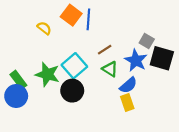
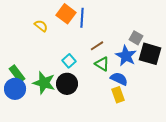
cyan square: (74, 66) -> (69, 61), size x0.6
green star: (47, 74) -> (44, 83), moved
blue semicircle: (128, 85) -> (119, 79), turned -114

